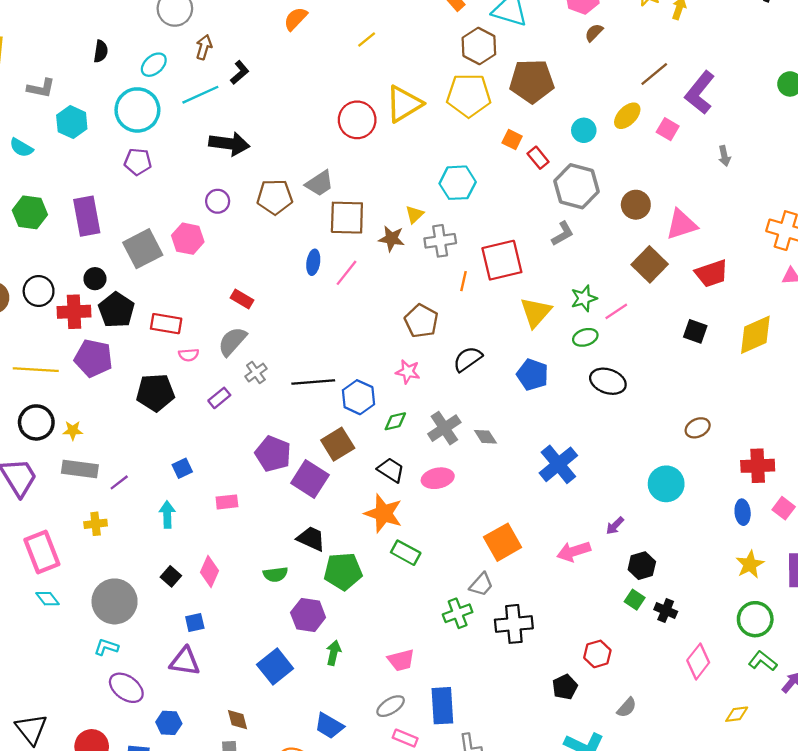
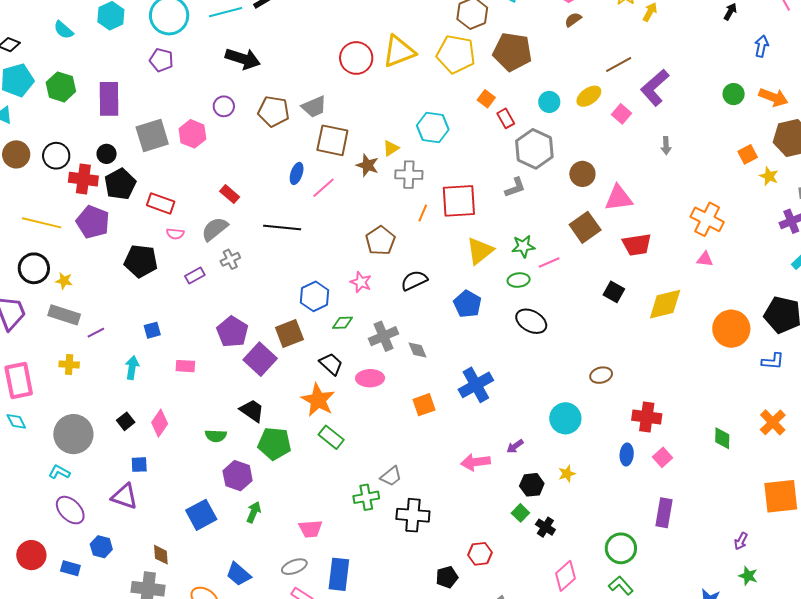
black line: (313, 382) -> (282, 227), moved
orange square: (503, 542) -> (424, 405), moved, size x0.7
yellow star: (750, 564) -> (567, 474), moved, size x0.7

